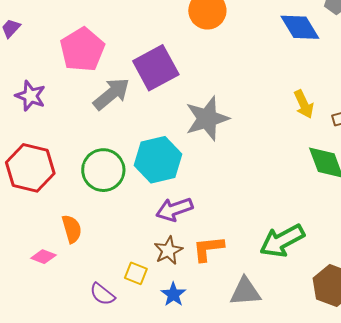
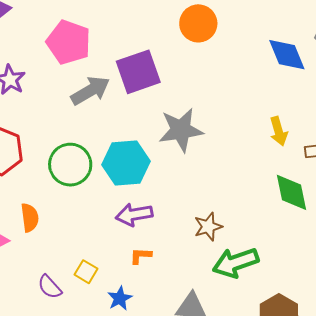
pink pentagon: (82, 50) -> (69, 42), turned -30
orange L-shape: (208, 249) -> (141, 256), moved, size x0.7
brown star: (168, 251) -> (208, 227), moved

